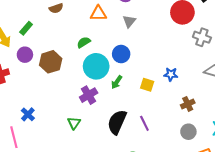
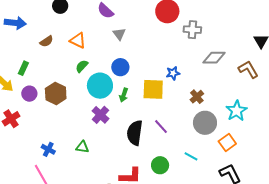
orange triangle: (98, 13) -> (78, 40), moved, turned 42
yellow square: (147, 85) -> (153, 89), size x1.6
green triangle: (74, 123) -> (82, 147), moved, turned -40
gray circle: (188, 132) -> (205, 123), size x1.5

